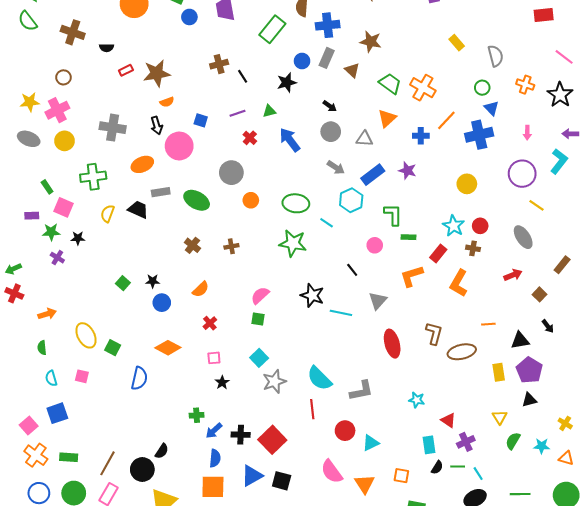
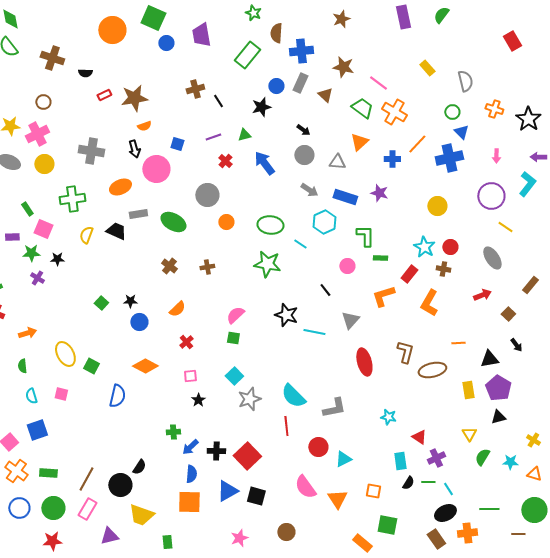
red rectangle: (544, 15) -> (512, 41), turned 66
pink line: (564, 57) -> (378, 83), moved
blue rectangle: (373, 175) -> (345, 197), turned 55

